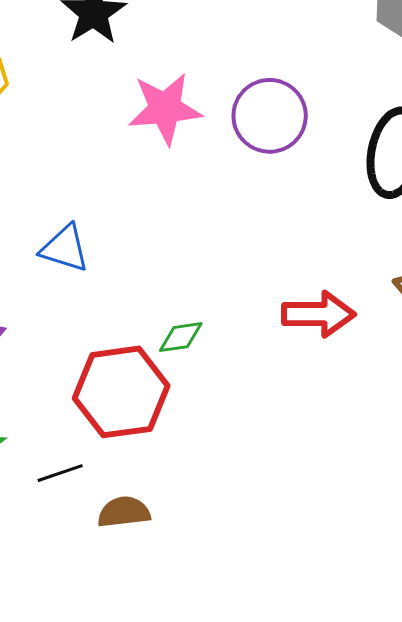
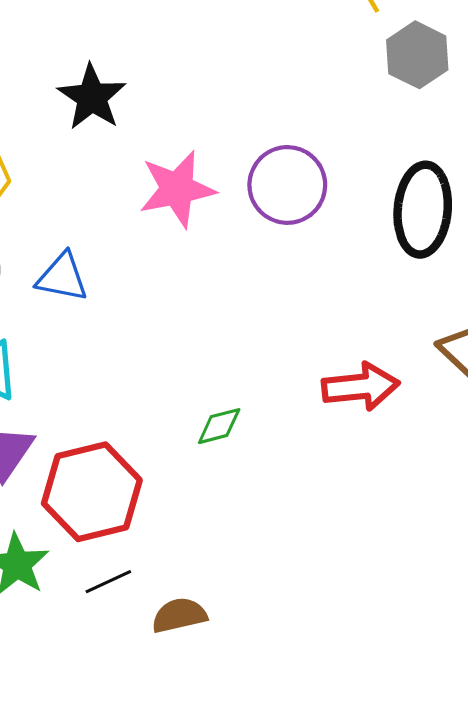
blue triangle: (65, 248) -> (62, 277), moved
red hexagon: (121, 392) -> (92, 492), moved

